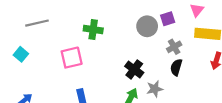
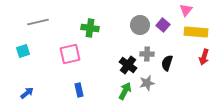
purple square: (168, 19) -> (163, 25), moved, turned -32
gray cross: (174, 47) -> (147, 54), moved, turned 32
cyan square: (21, 54) -> (23, 51), turned 32

